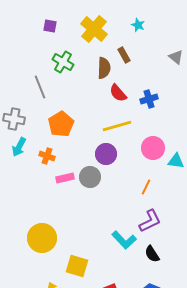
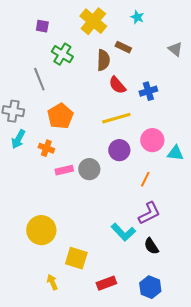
purple square: (50, 26) -> (42, 26), moved
brown rectangle: (124, 55) -> (123, 47), turned -35
purple circle: (106, 154) -> (119, 150), moved

